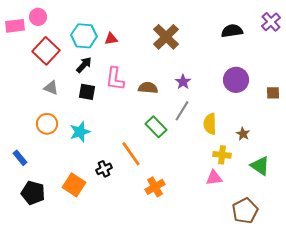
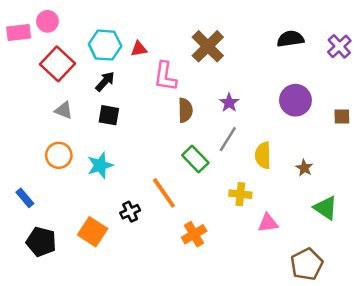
purple cross: (271, 22) -> (339, 46), moved
pink L-shape: (115, 79) -> (165, 76), moved
brown semicircle: (148, 88) -> (185, 110), turned 84
yellow cross: (222, 155) -> (240, 194), moved

